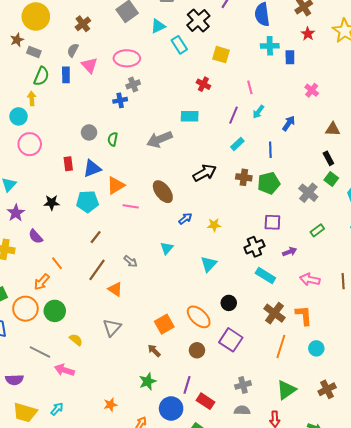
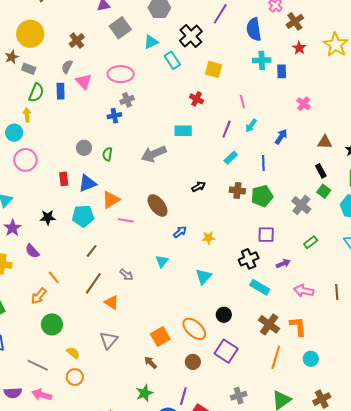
black arrow: (205, 173) -> (199, 187), size x0.6
orange circle: (25, 309) -> (75, 377), moved, size x0.7
pink arrow: (64, 370) -> (42, 395), moved

